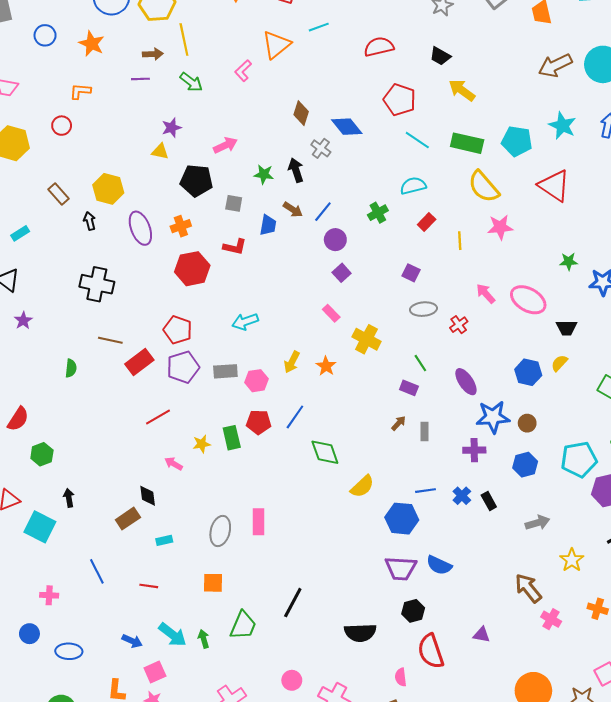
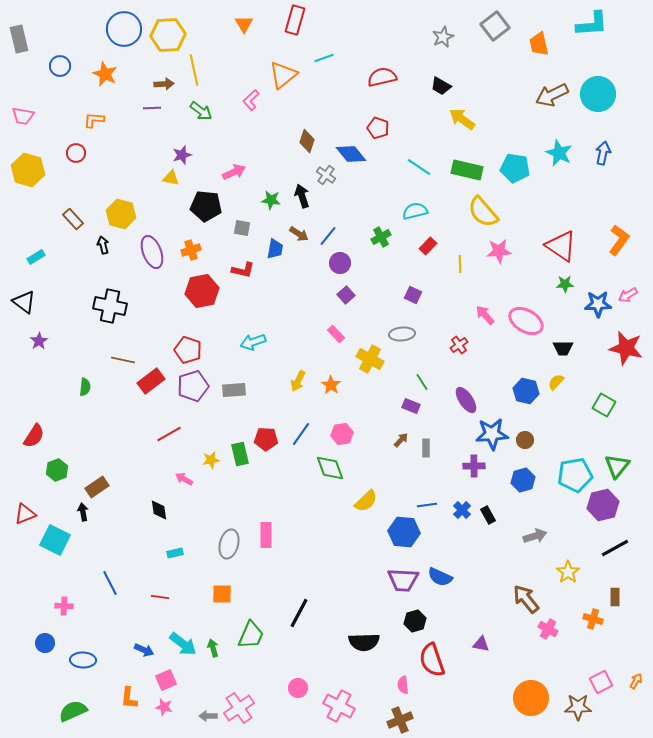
red pentagon: (400, 100) -> (378, 128), moved, size x0.7
red triangle: (554, 186) -> (561, 246), moved
gray ellipse: (423, 309) -> (402, 334), moved
pink hexagon: (257, 381) -> (342, 434), moved
brown rectangle: (128, 519) -> (97, 487), moved

